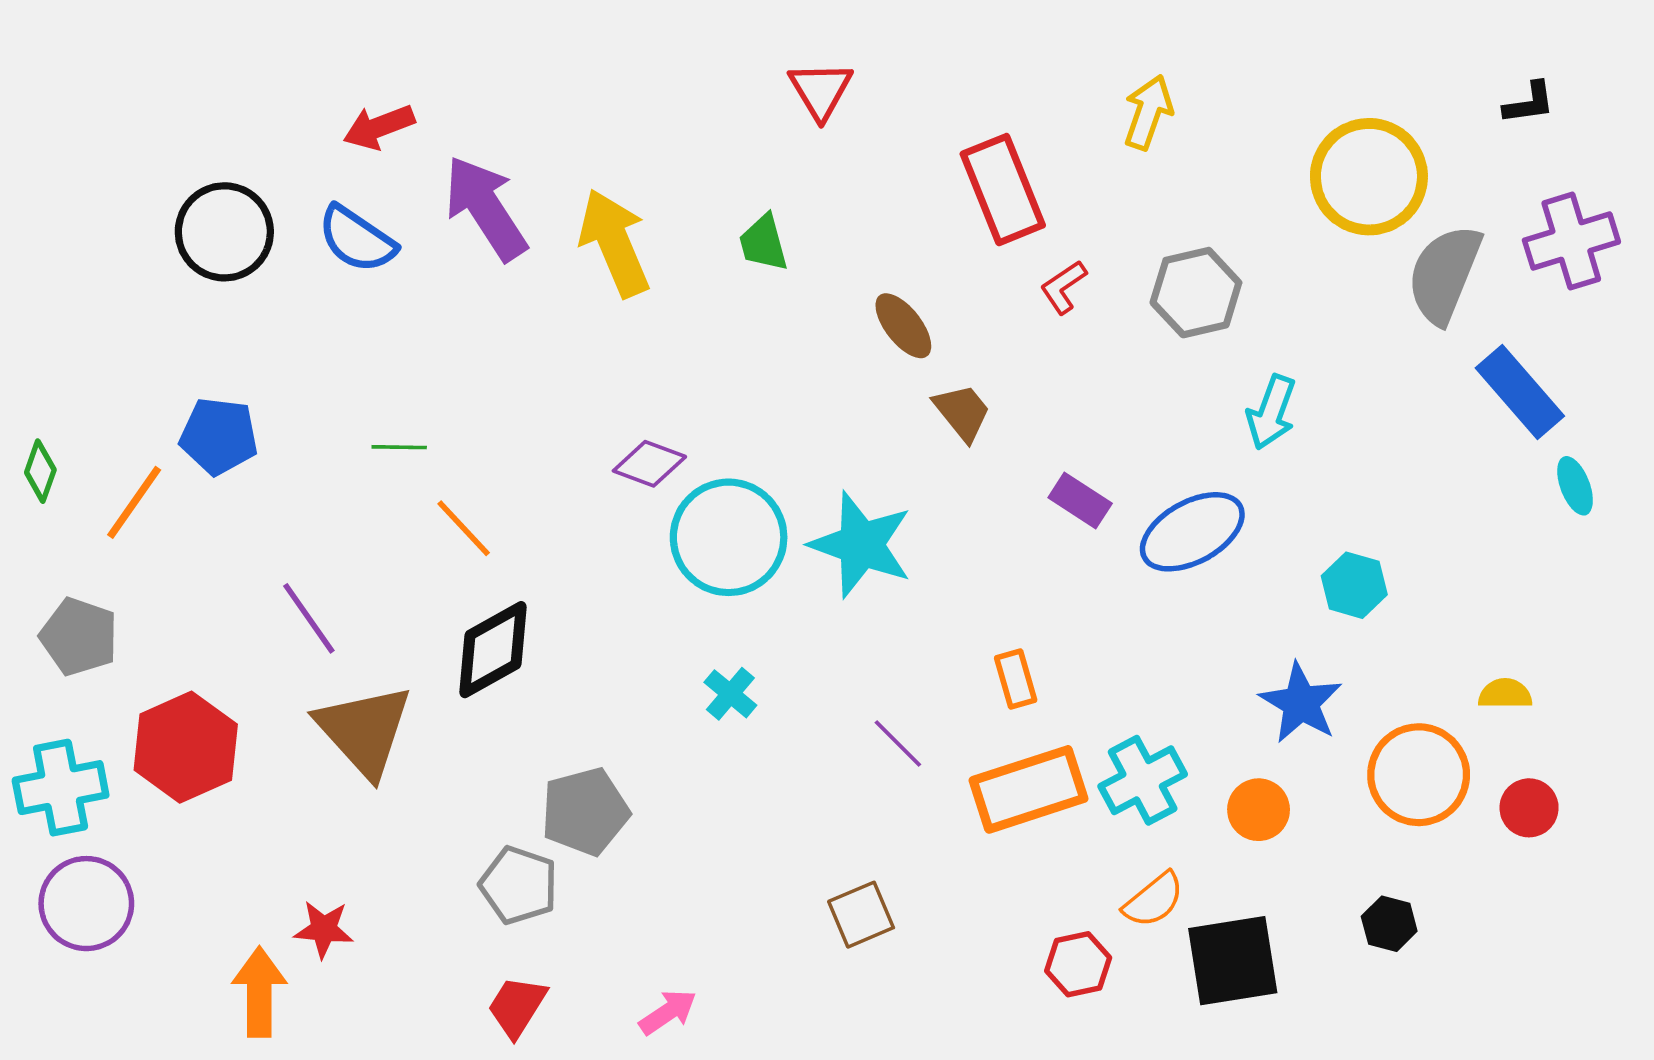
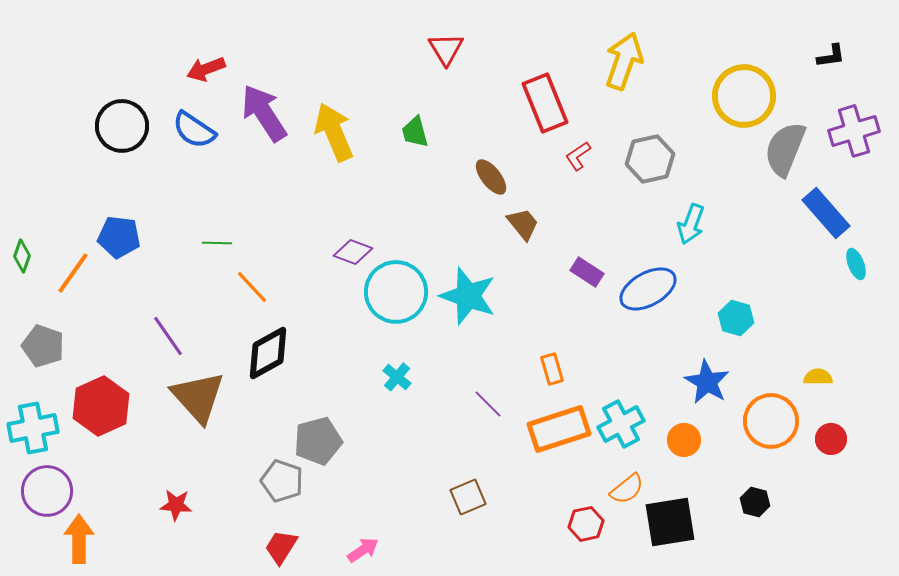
yellow arrow: (1148, 112) -> (624, 61), size x1.4
orange arrow: (259, 992) -> (79, 539), moved

